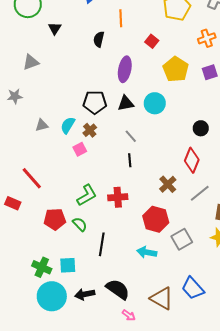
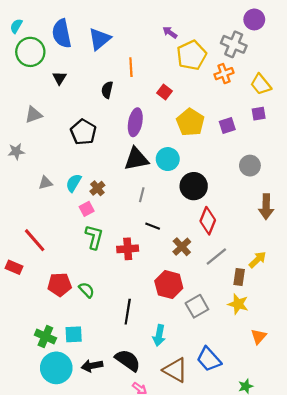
orange cross: (207, 38) -> (224, 74), moved
black pentagon: (95, 102) -> (83, 132), moved, turned 30
black triangle: (126, 103) -> (136, 159), size x1.4
black circle: (201, 128) -> (194, 186), moved, size x1.6
gray line: (131, 136) -> (142, 195), turned 56
black line: (130, 160) -> (153, 226), moved, turned -64
green L-shape: (87, 195) -> (94, 237), moved, turned -45
red cross: (118, 197) -> (128, 249), moved
black line: (102, 244) -> (128, 312), moved
cyan arrow: (147, 252) -> (159, 335), moved, turned -90

